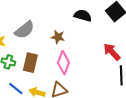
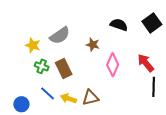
brown rectangle: (30, 63) -> (64, 68), turned -42
pink diamond: (63, 63) -> (113, 65), moved

